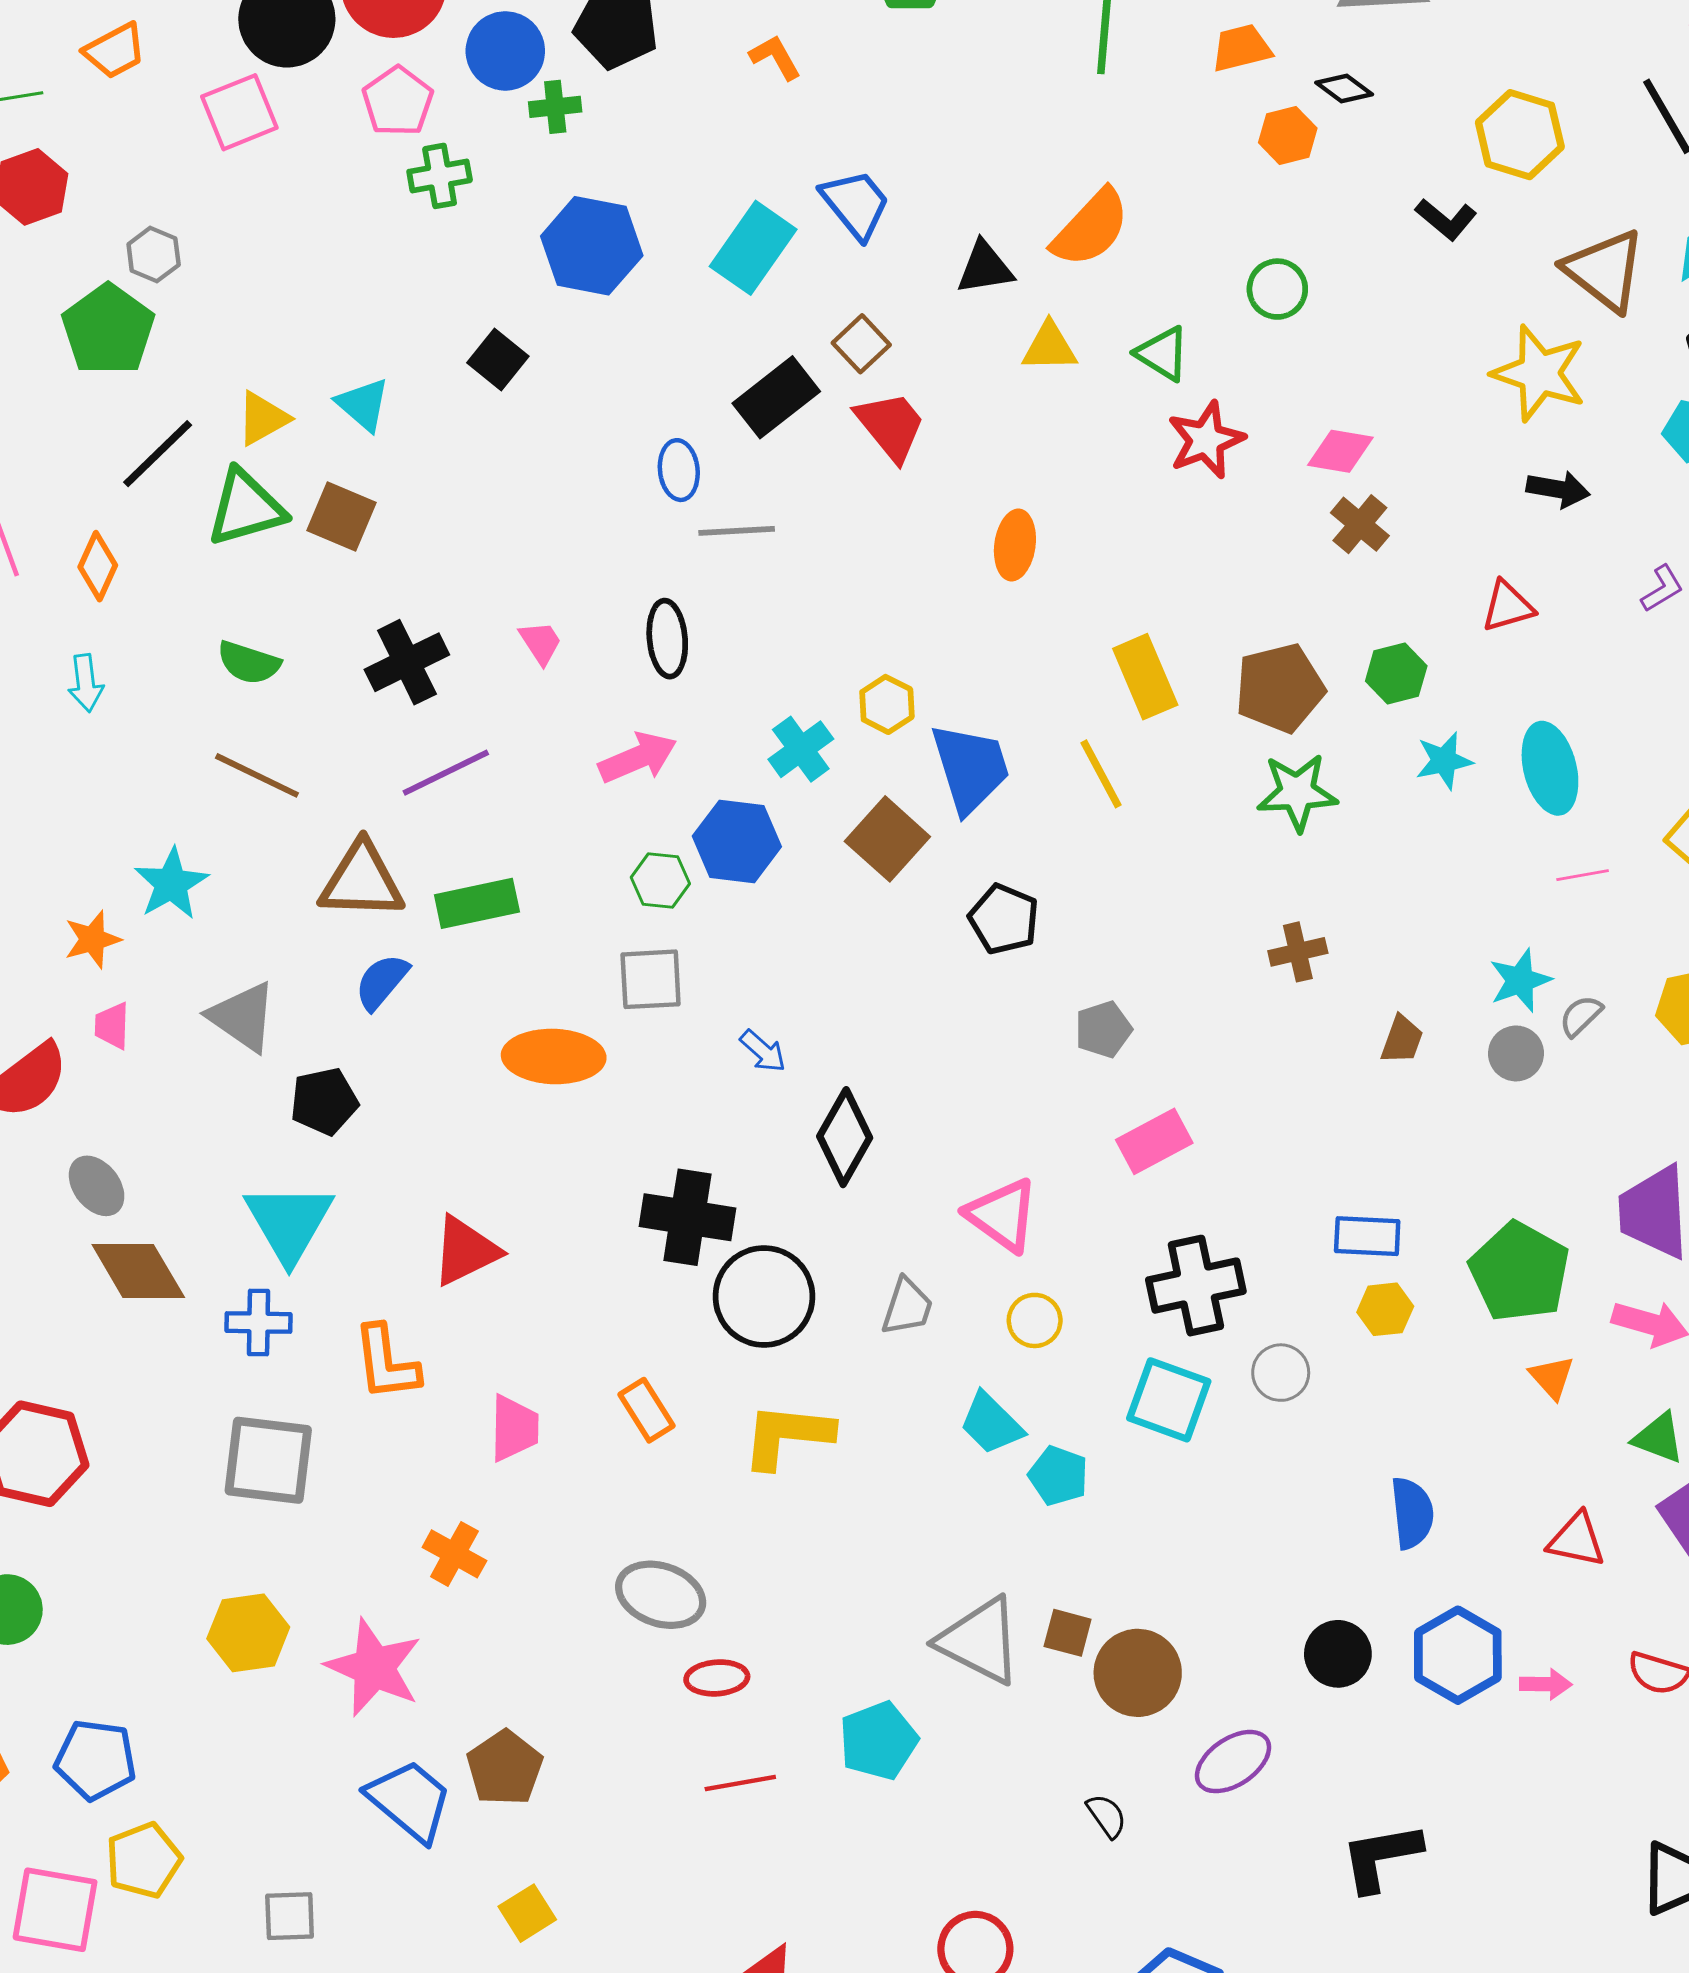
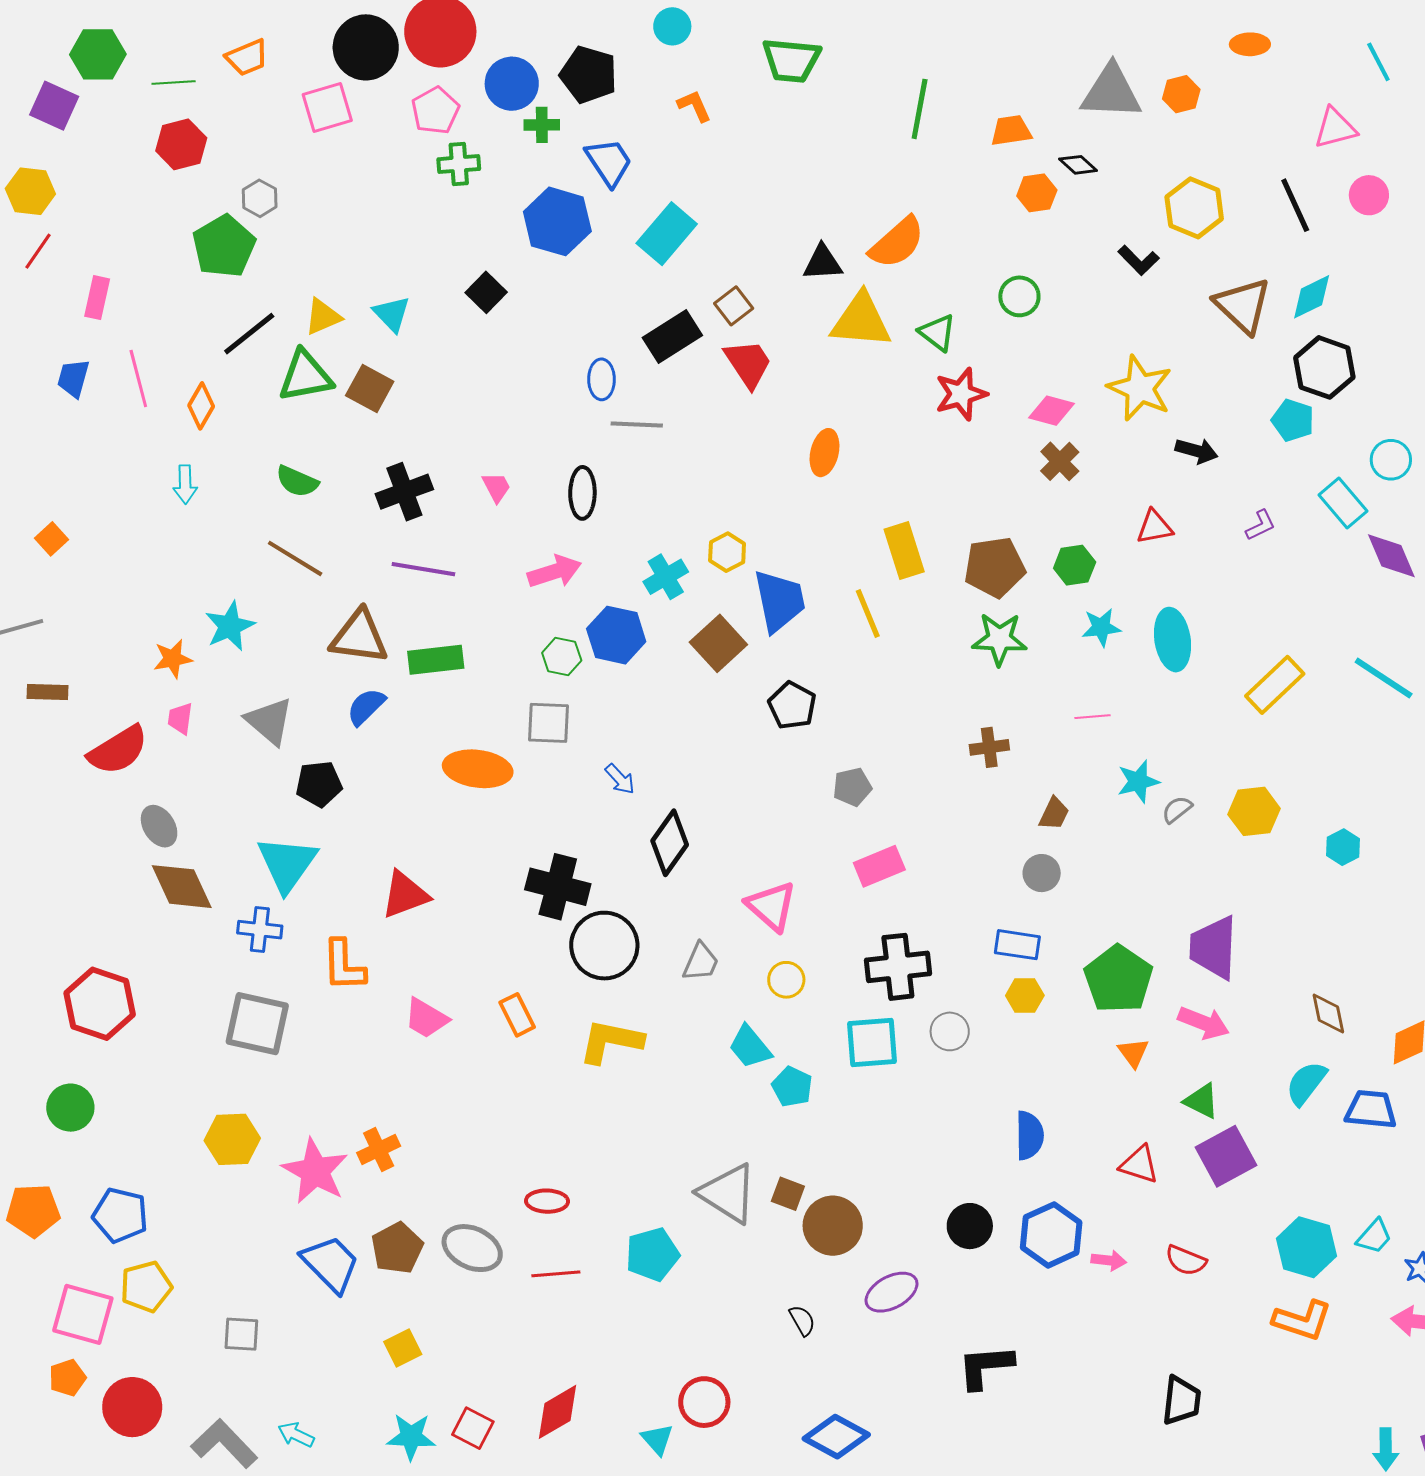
blue trapezoid: (856, 204) -> (609, 162), moved
yellow triangle: (1049, 347) -> (861, 321), size x1.6
yellow star: (1539, 373) -> (1140, 388), moved
purple line: (446, 773) -> (423, 569), turned 30
pink line: (1583, 875) -> (1093, 717), moved
gray circle: (1516, 1053) -> (1042, 873), moved
cyan square: (1169, 1400) -> (872, 1043), turned -30
pink trapezoid: (514, 1428) -> (426, 1018), turned 114
orange cross: (454, 1554) -> (379, 1149), moved, turned 30
gray ellipse: (661, 1595) -> (472, 1248), moved

